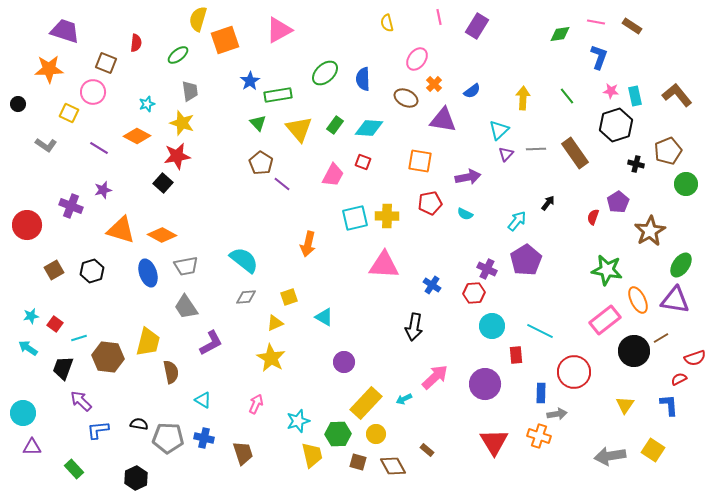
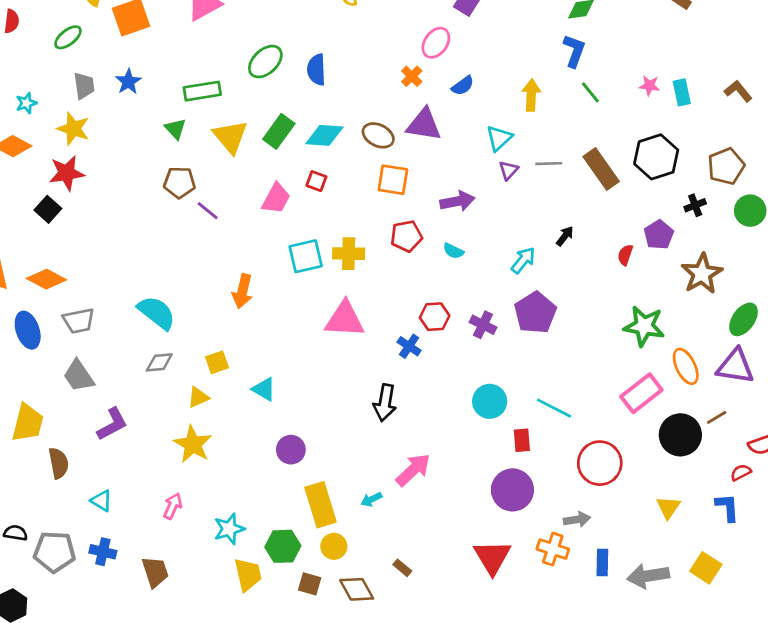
blue L-shape: (599, 57) -> (574, 51), moved
pink ellipse: (417, 59) -> (436, 43), moved
blue star: (250, 81) -> (128, 82), moved
brown L-shape: (677, 95) -> (738, 91), size x0.7
brown ellipse: (406, 98) -> (378, 135), moved
green rectangle: (335, 125) -> (279, 131), size x1.4
black hexagon: (616, 125) -> (656, 157), moved
brown pentagon: (261, 163) -> (179, 182), turned -30
black cross: (636, 164) -> (695, 205), moved, turned -35
red hexagon: (474, 293) -> (435, 317), moved
purple circle: (485, 384) -> (512, 490), moved
blue rectangle: (541, 393) -> (602, 562), moved
yellow rectangle: (366, 403) -> (320, 505), turned -60

